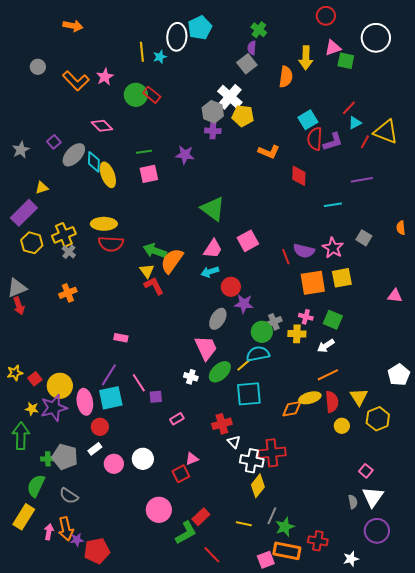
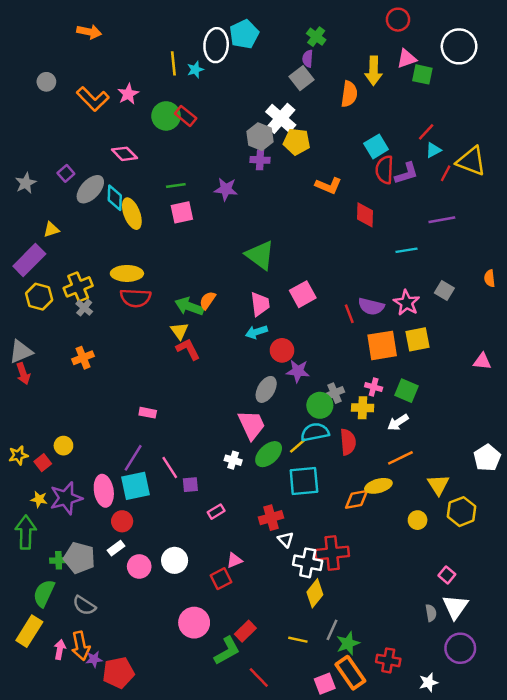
pink trapezoid: (213, 249) -> (260, 304), turned -40
orange semicircle: (172, 261) -> (208, 300), moved, size x0.6
yellow circle: (60, 386) -> (63, 446), moved, size x0.6
red semicircle: (332, 402) -> (348, 442), moved
orange rectangle: (287, 551) -> (350, 673), turned 44

